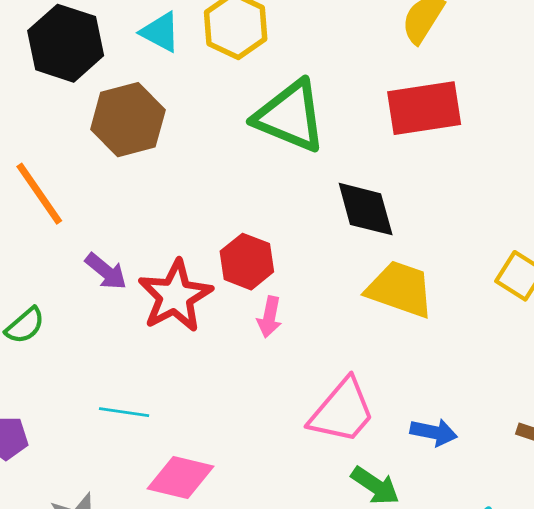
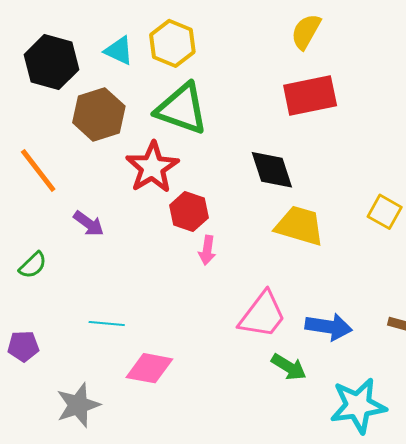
green triangle: (290, 116) -> (182, 109), moved
red star: (175, 296) -> (152, 167), moved
blue arrow: (434, 432) -> (329, 327), size x1.4

